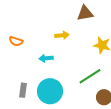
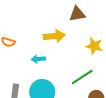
yellow arrow: (62, 35) -> (54, 36), size x1.5

